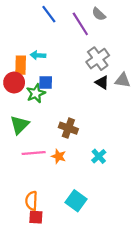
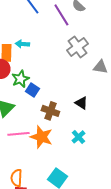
blue square: (46, 82) -> (32, 90), moved, turned 32
black triangle: (102, 82) -> (81, 103), moved
orange star: (59, 156) -> (41, 137), size x1.6

